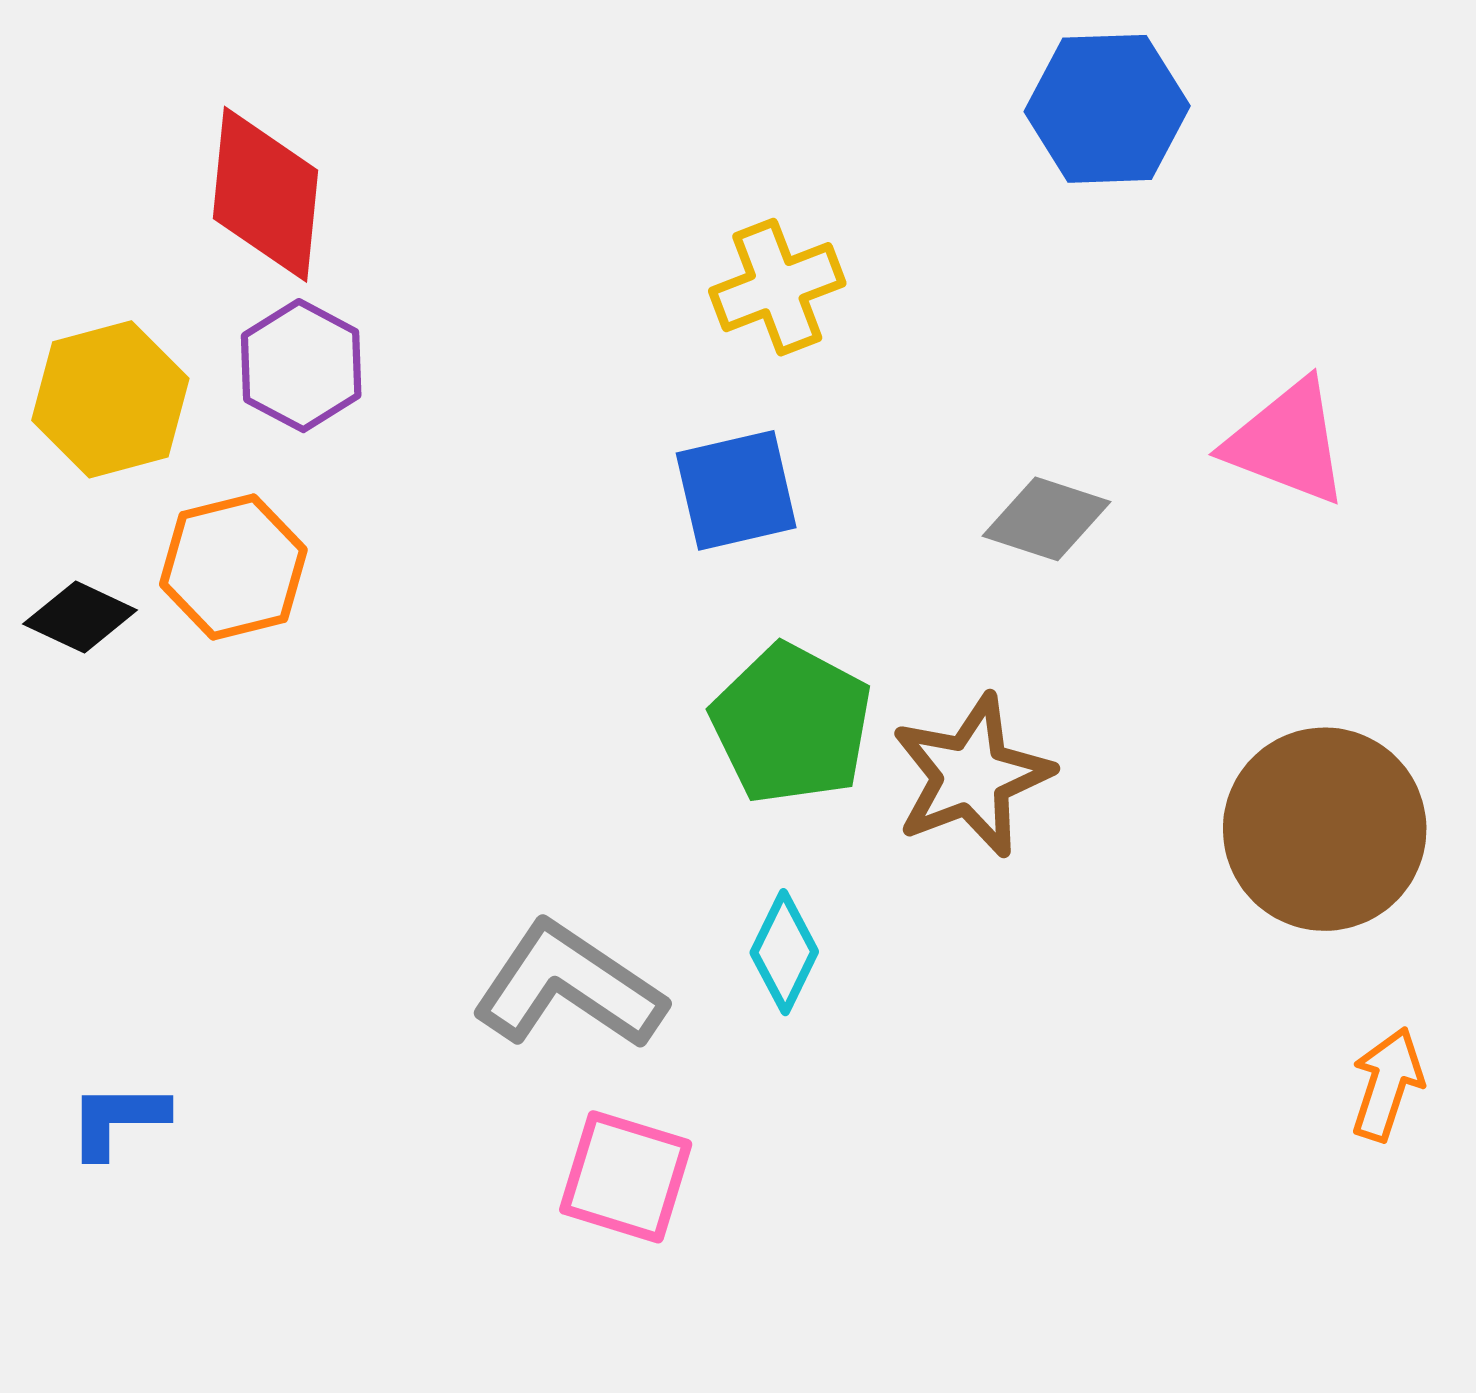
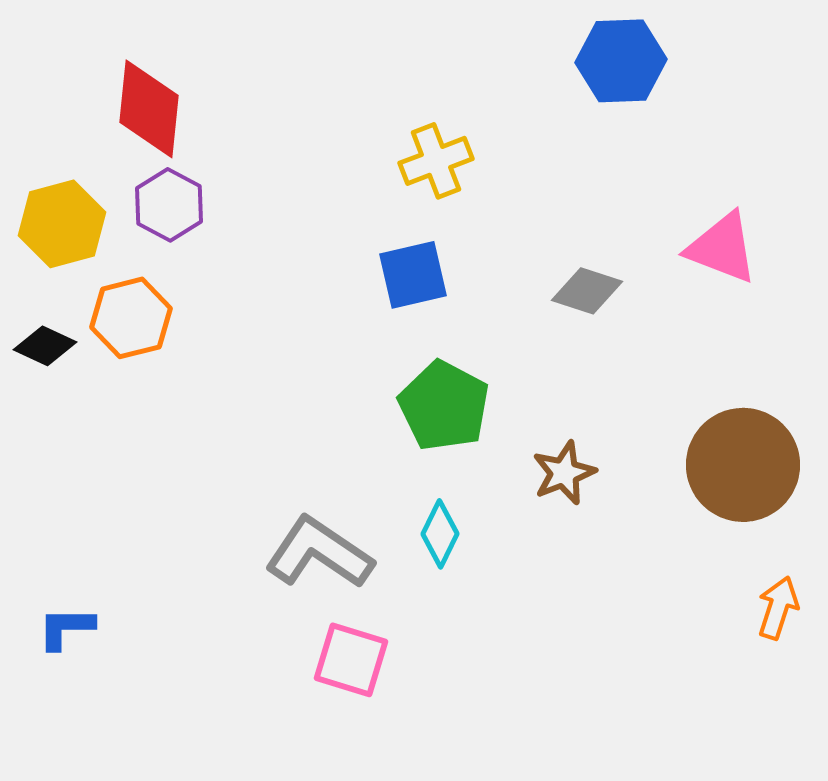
brown star: (972, 776) -> (564, 473), moved, size x0.7

